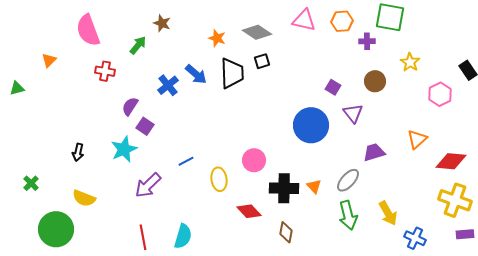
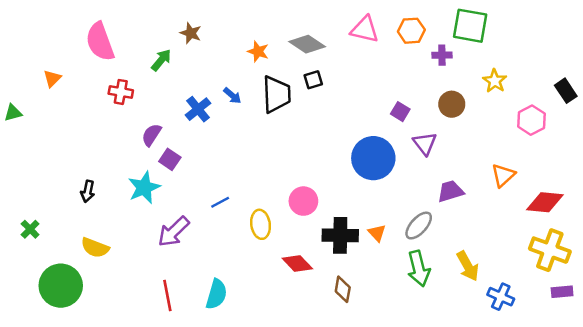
blue arrow: (196, 74) -> (232, 96), size x0.7

